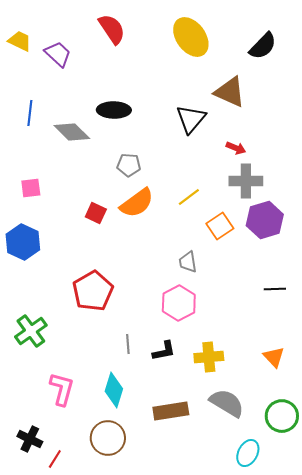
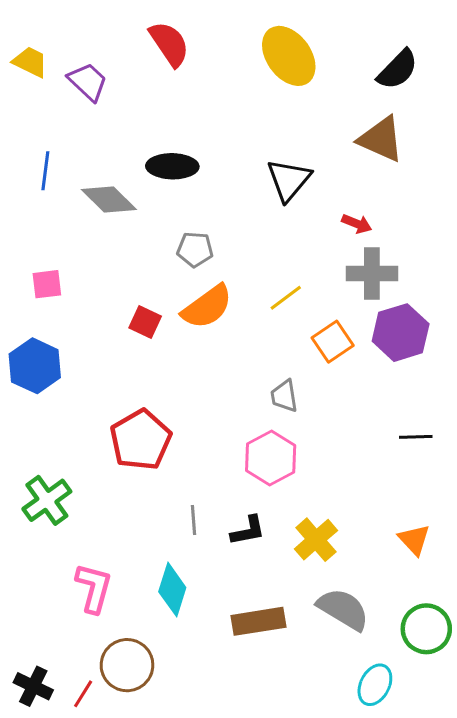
brown triangle: (230, 92) -> (381, 139), moved
yellow cross: (209, 357) -> (316, 540), turned -36
brown circle: (108, 438) -> (127, 665), moved
black cross: (30, 439) -> (33, 686), moved

